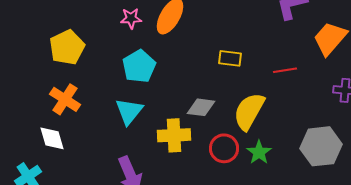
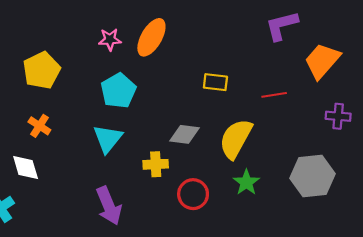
orange cross: (65, 99) -> (39, 126), size x0.7
yellow cross: (174, 135) -> (156, 164), size x0.7
red circle: (224, 148) -> (193, 194), moved

